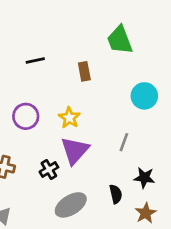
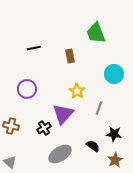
yellow star: (69, 118) -> (77, 91), moved
black semicircle: (116, 194) -> (93, 146), turned -40

